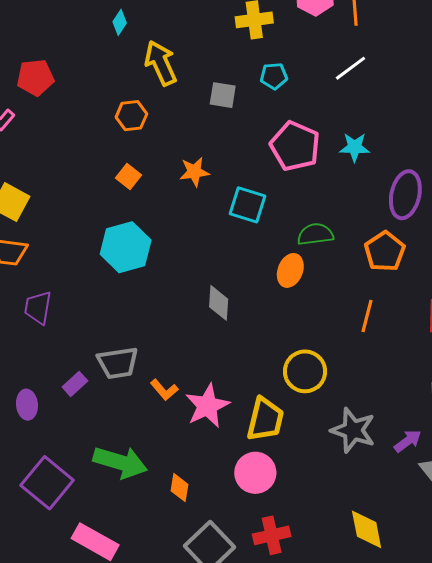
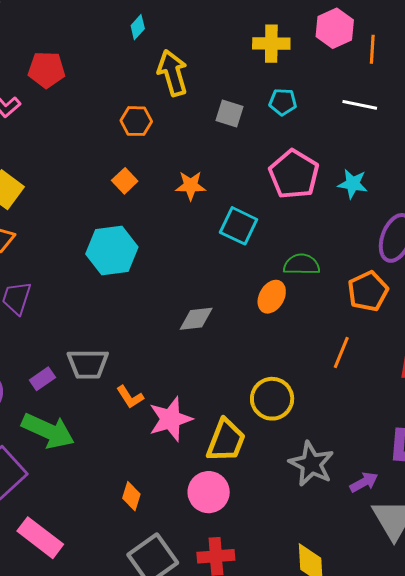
white line: (350, 68) -> (360, 105), turned 40
gray diamond: (219, 303) -> (196, 319), turned 72
green arrow: (120, 462) -> (48, 431), moved

